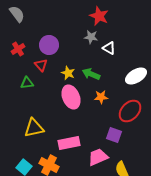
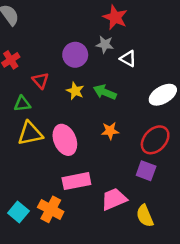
purple circle: (49, 45) -> (75, 55), moved
pink ellipse: (71, 97) -> (65, 140), moved
orange star: (101, 97) -> (110, 131), moved
yellow triangle: (34, 128) -> (30, 133), moved
purple square: (114, 135) -> (146, 171), moved

